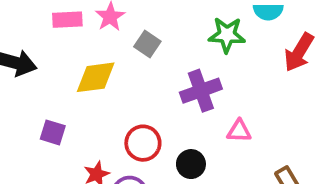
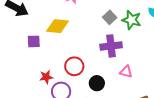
gray square: (147, 44) -> (110, 17), moved
purple square: (53, 132) -> (34, 41), moved, turned -32

